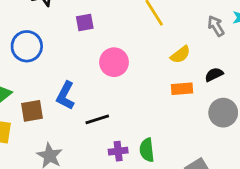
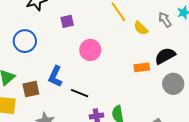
yellow semicircle: (180, 55) -> (141, 28), moved, turned 84
black semicircle: (214, 75) -> (165, 56), size x1.5
black line: (97, 119) -> (80, 93), turned 42

